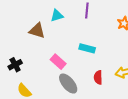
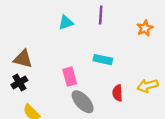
brown triangle: (37, 31) -> (23, 59), moved
pink rectangle: (58, 62) -> (70, 77), turned 35

